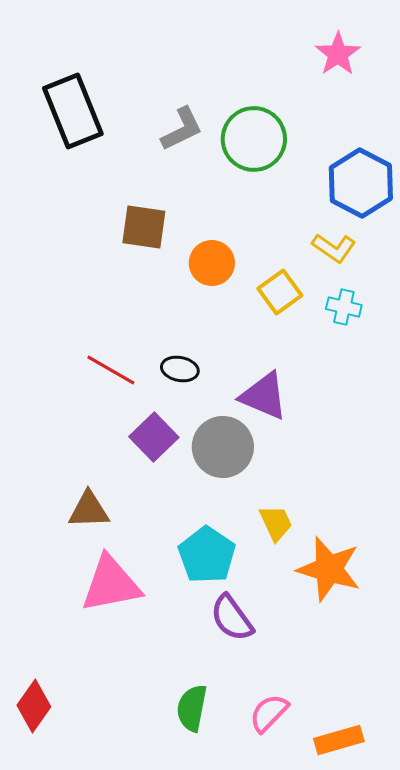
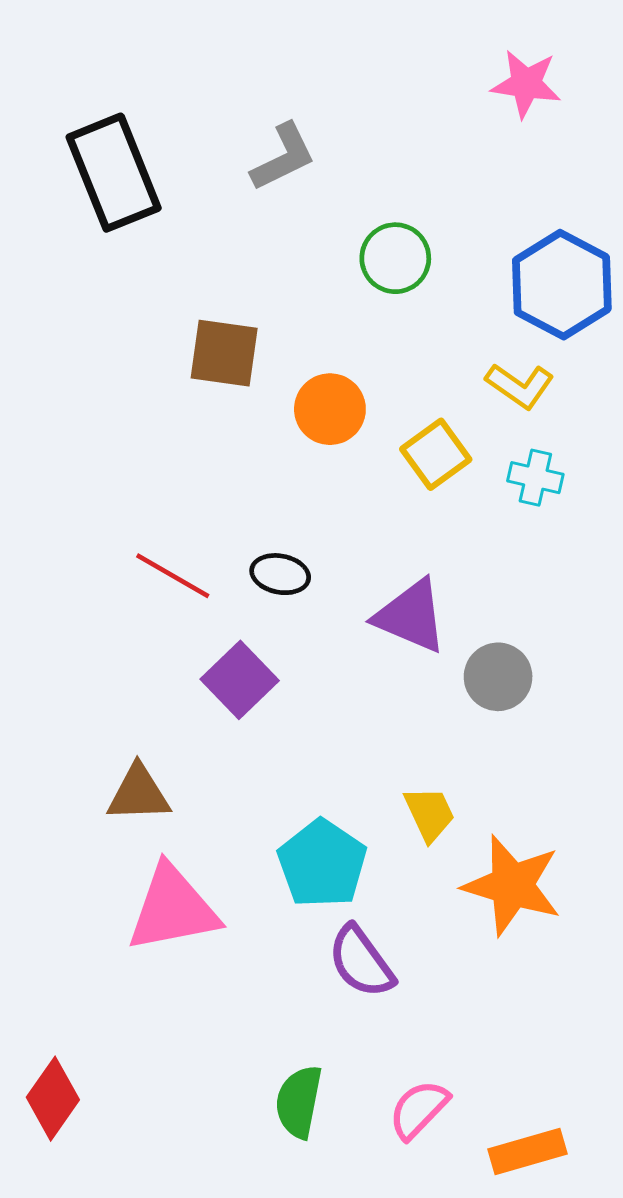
pink star: (338, 54) -> (526, 84), turned -30
gray L-shape: (182, 129) -> (283, 157), moved
green circle: (254, 139) -> (395, 258), moved, size x0.7
gray circle: (223, 447) -> (498, 677), moved, size x0.7

